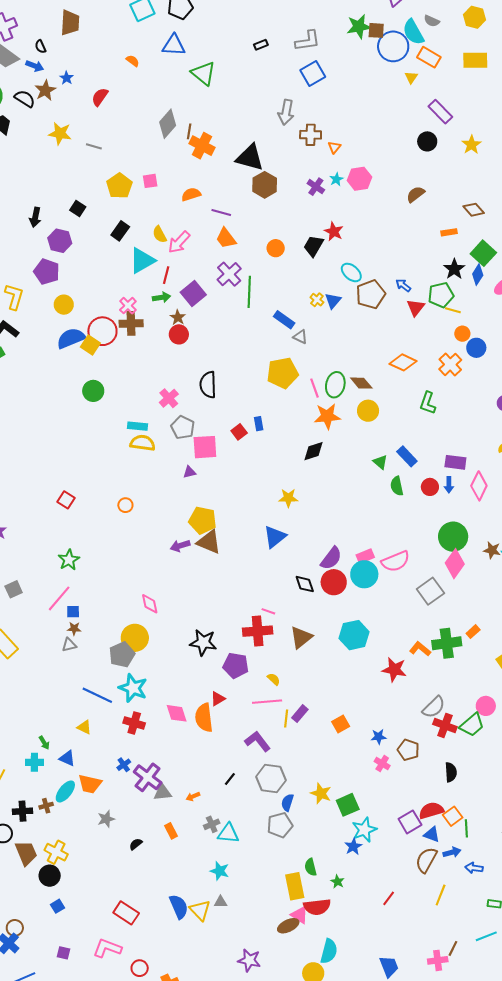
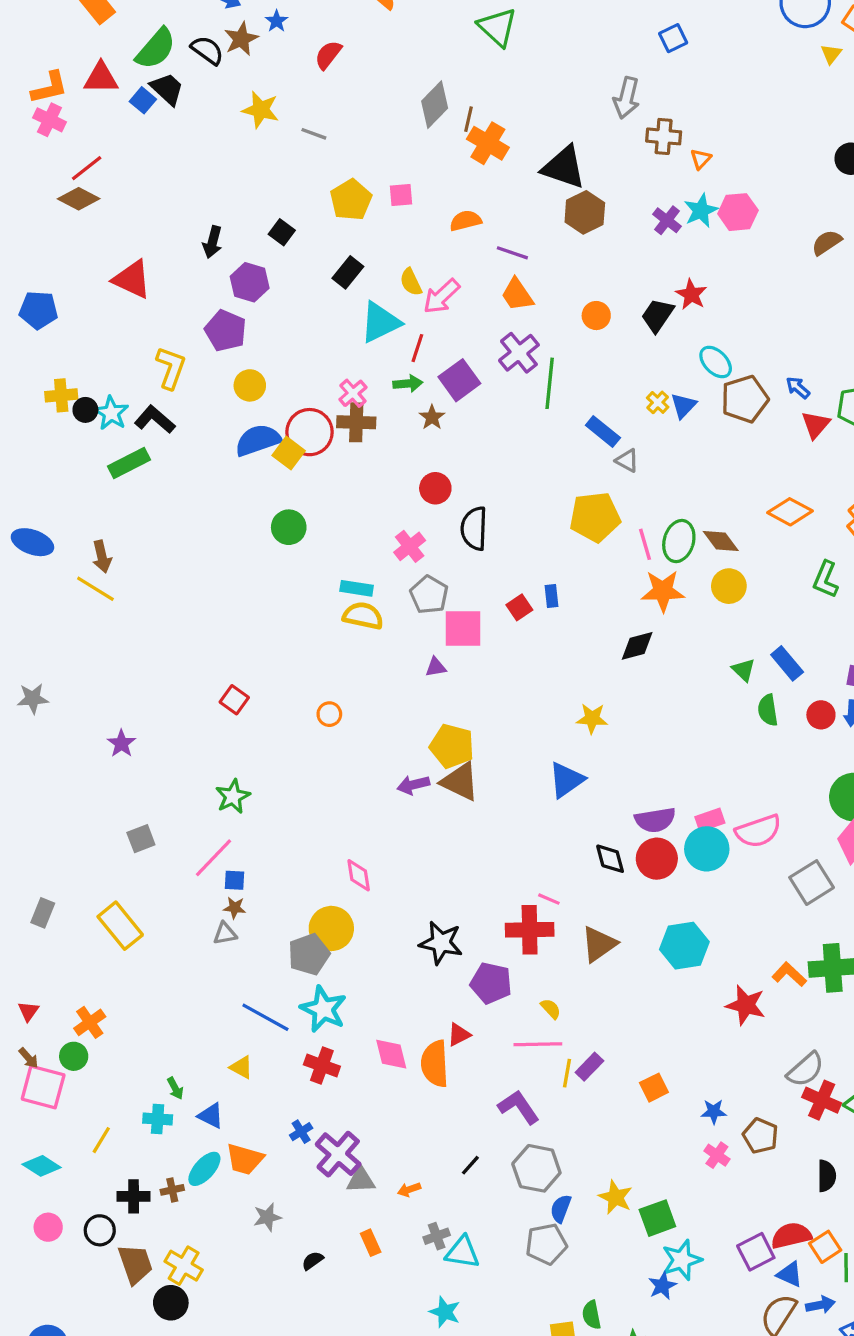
blue square: (313, 74) -> (673, 38), size x0.7
cyan star: (336, 179) -> (701, 211), size x1.5
red circle: (179, 334) -> (435, 488), moved
purple semicircle: (331, 558) -> (655, 820), turned 40

